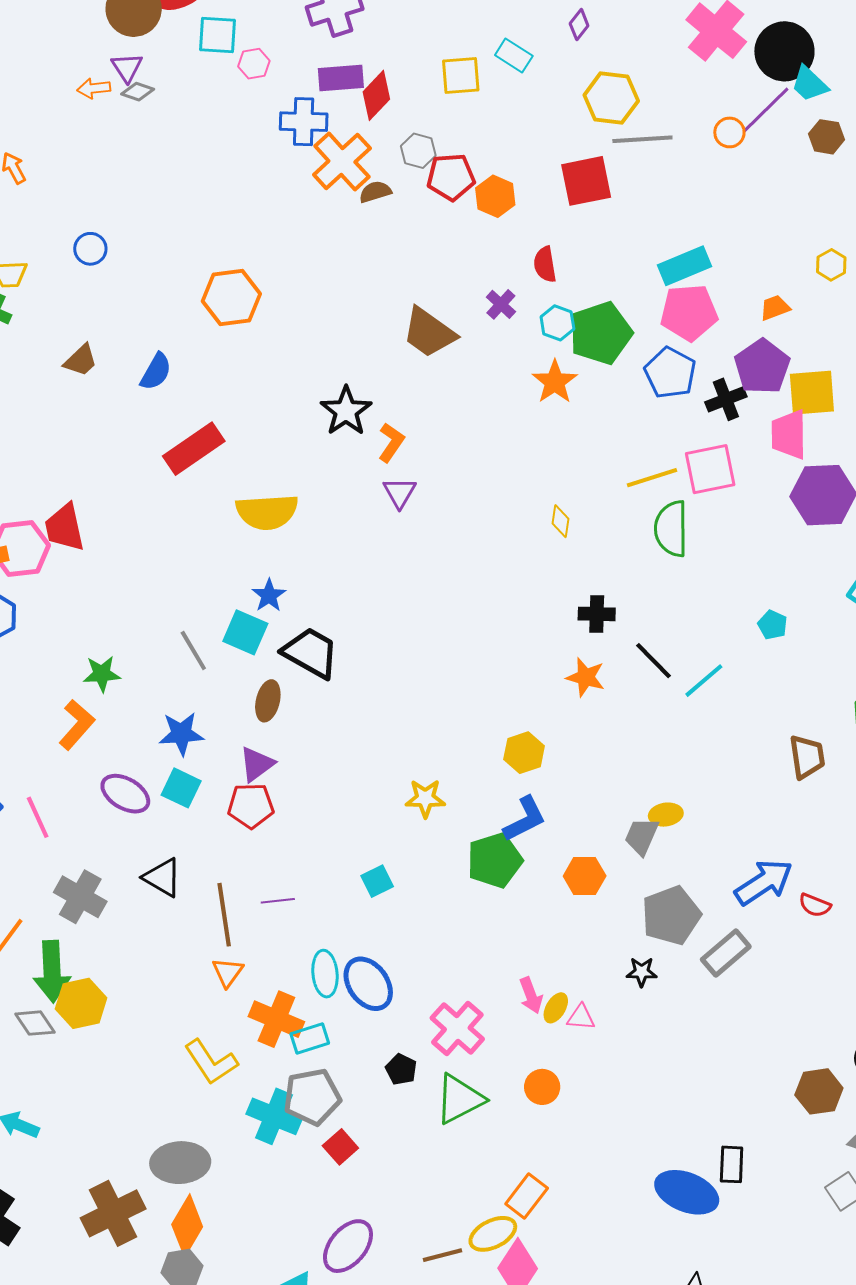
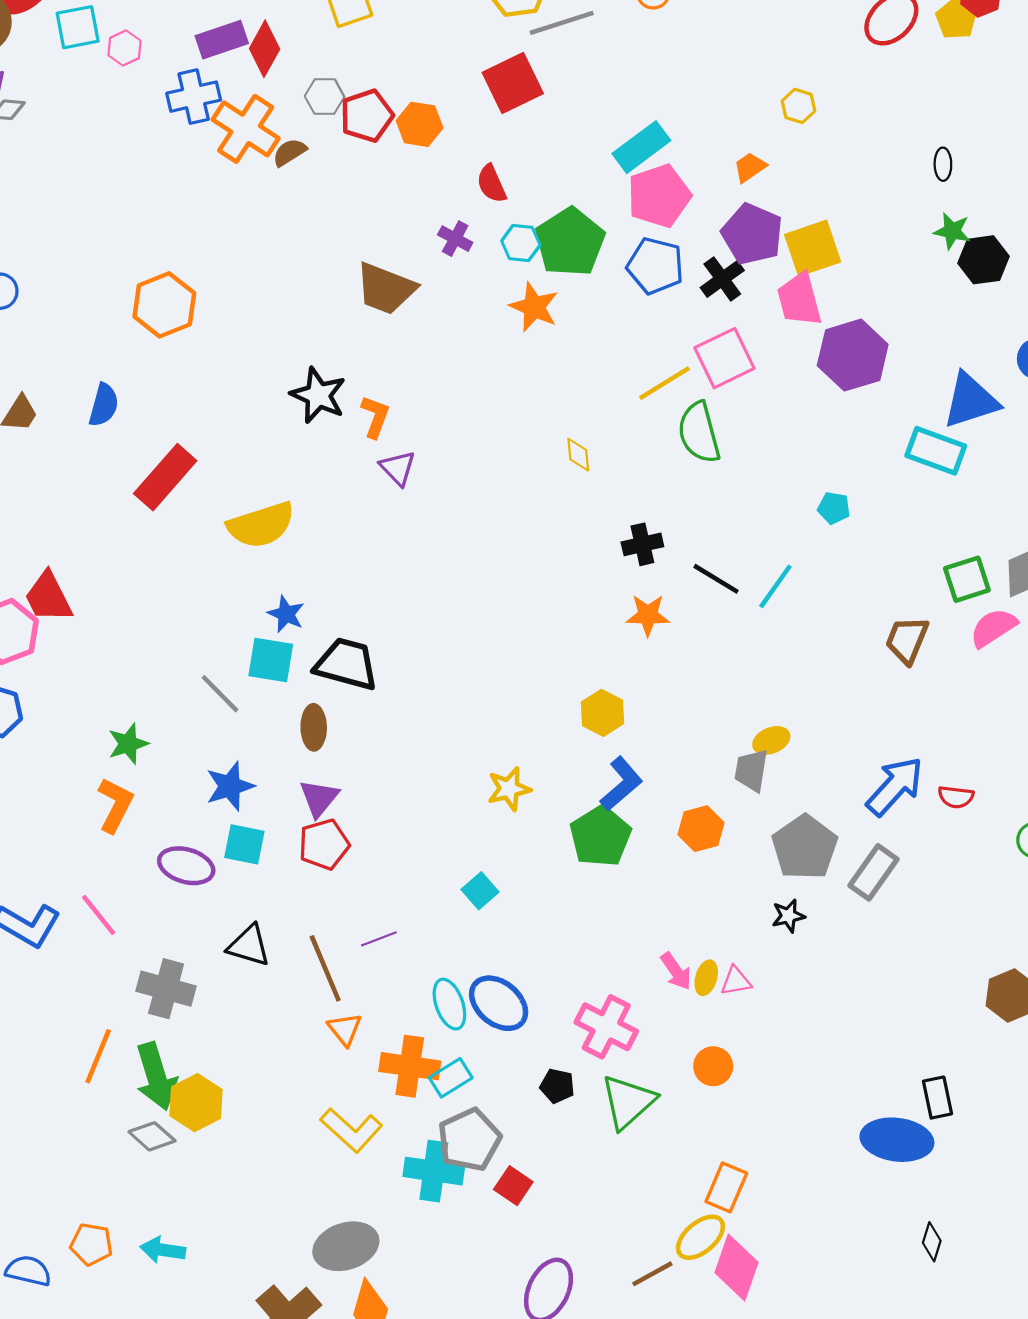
brown trapezoid: (807, 757) -> (907, 640), turned -135

